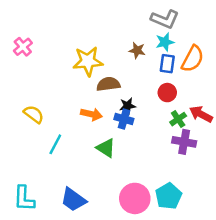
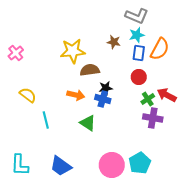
pink cross: (23, 47) -> (16, 53), moved
cyan line: (55, 144) -> (46, 120), turned -42

